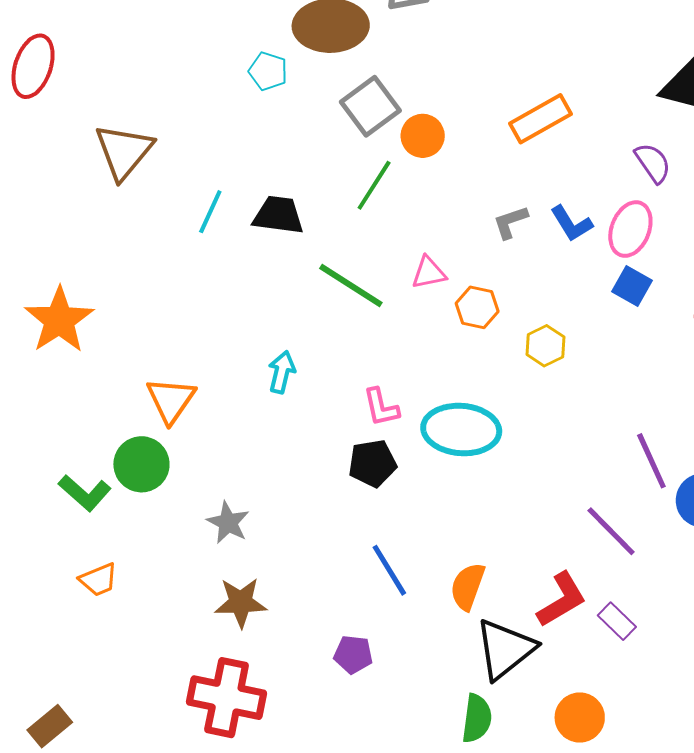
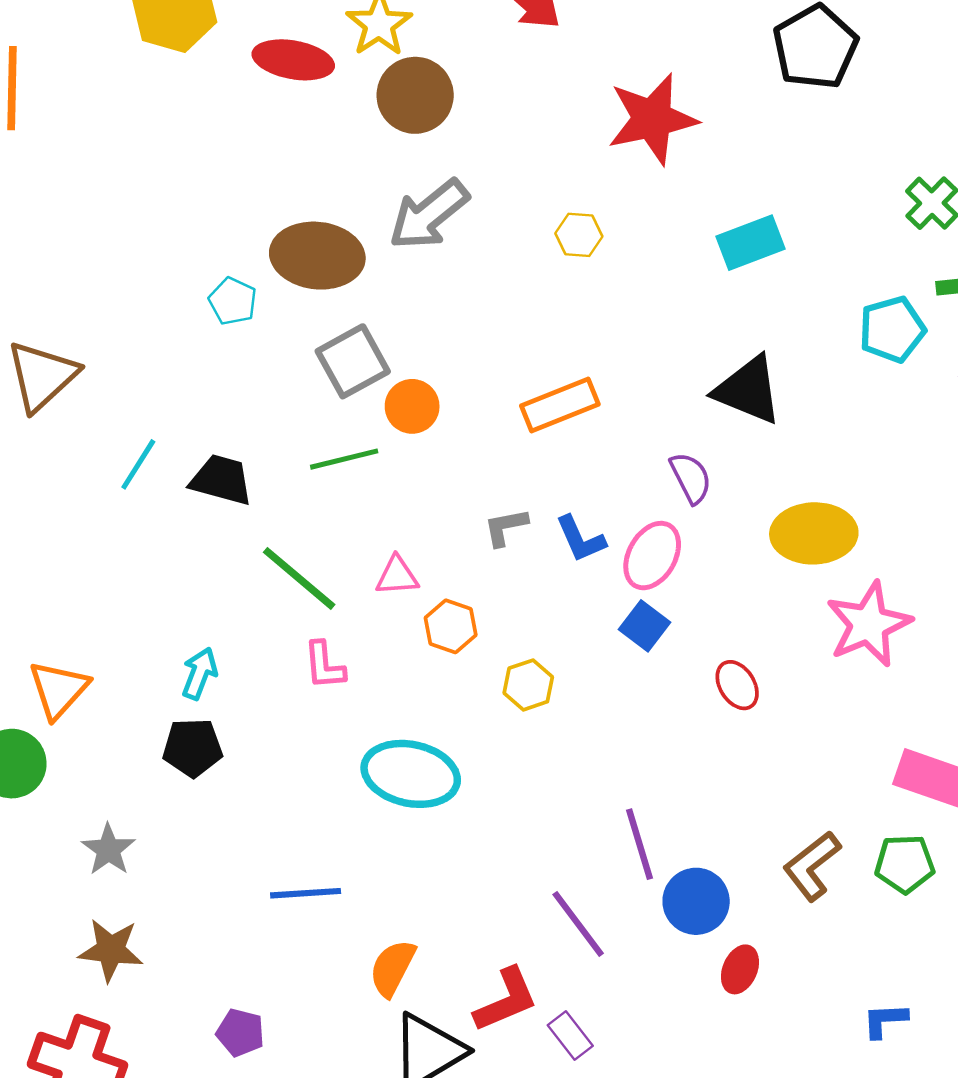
green line: (374, 185) -> (344, 459), turned 36
pink L-shape: (381, 407) -> (324, 665), moved
black pentagon: (372, 463) -> (193, 748), moved
blue line: (389, 570) -> (306, 893), moved, turned -70

